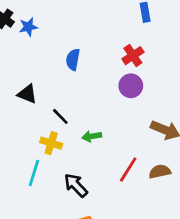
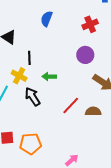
purple circle: (131, 86) -> (85, 55), moved
black line: (60, 116) -> (29, 58), turned 32
black arrow: (76, 185) -> (33, 97), moved

